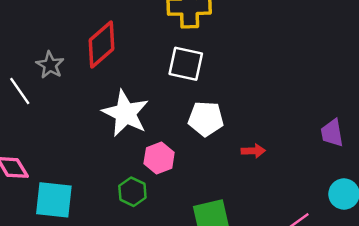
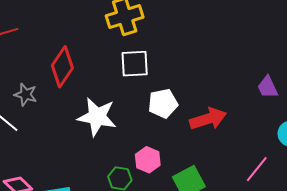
red arrow: (253, 151) -> (208, 119), size x1.8
pink hexagon: (159, 158) -> (148, 160), moved

